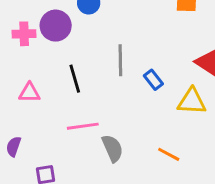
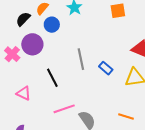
pink cross: (24, 34) -> (12, 54), turned -35
pink triangle: (29, 93) -> (24, 93), turned 35

